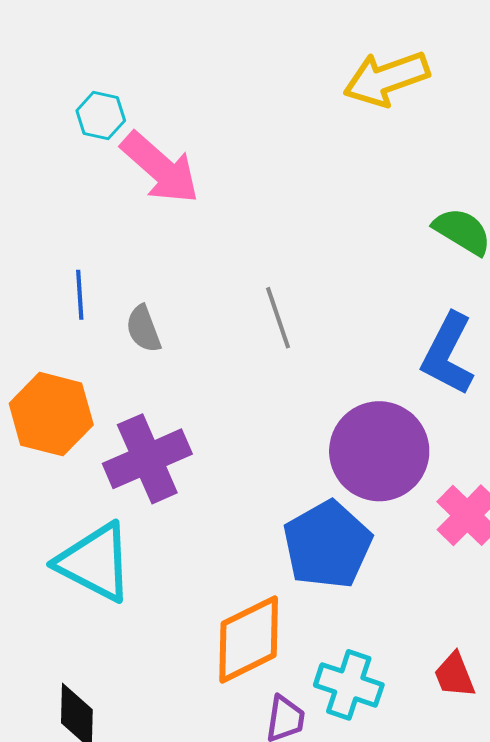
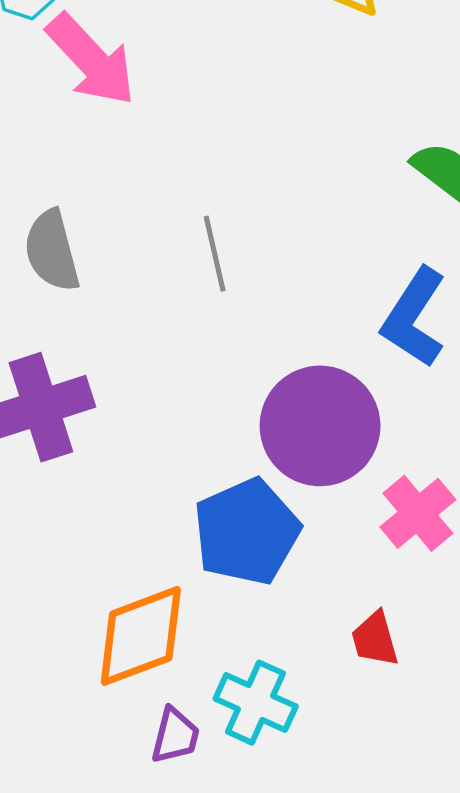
gray semicircle: (143, 329) -> (52, 251), size x1.4
red trapezoid: (454, 675) -> (375, 639), moved

